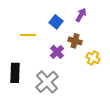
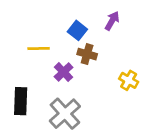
brown cross: (75, 41) -> (87, 54), moved
purple cross: (57, 52) -> (64, 72), moved

